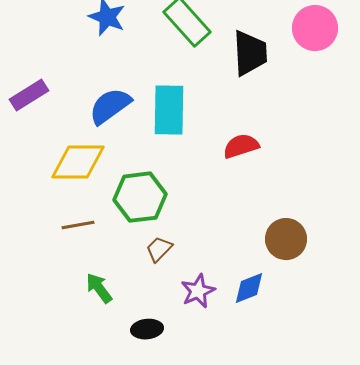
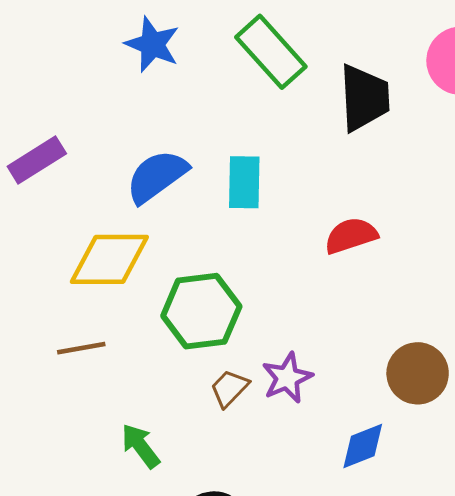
cyan rectangle: (169, 110) -> (244, 182), size x0.7
brown line: (78, 225) -> (81, 348), moved
purple star: (198, 291) -> (287, 378), moved

